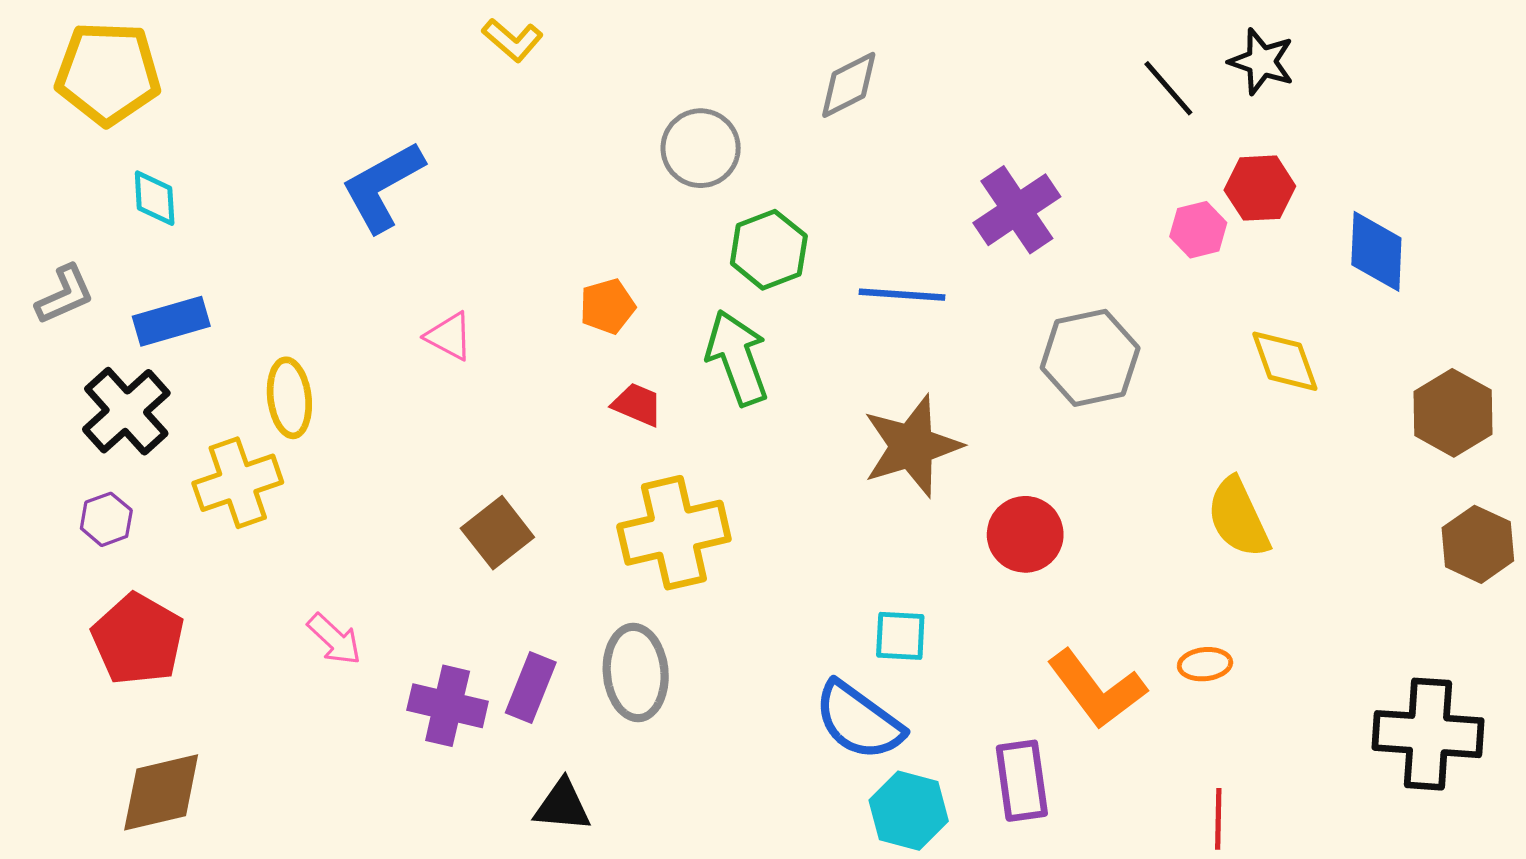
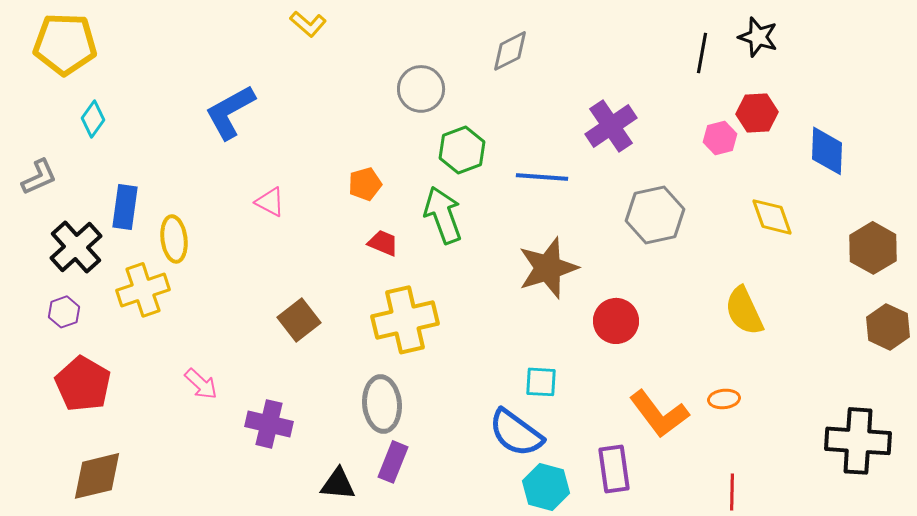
black line: (1168, 88) -> (702, 53), turned 51
cyan diamond: (155, 198) -> (93, 119), turned 39
blue rectangle: (171, 321) -> (125, 207), moved, turned -66
purple rectangle: (531, 687) -> (393, 462), moved

